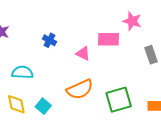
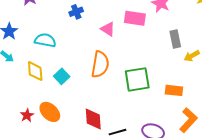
blue cross: (49, 40) -> (76, 12), turned 32
orange semicircle: (80, 89) -> (100, 64), turned -64

